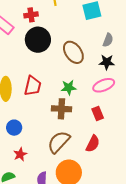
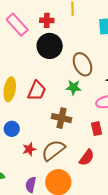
green star: (69, 88) -> (74, 87), moved
red star: (20, 154) -> (29, 149), moved

